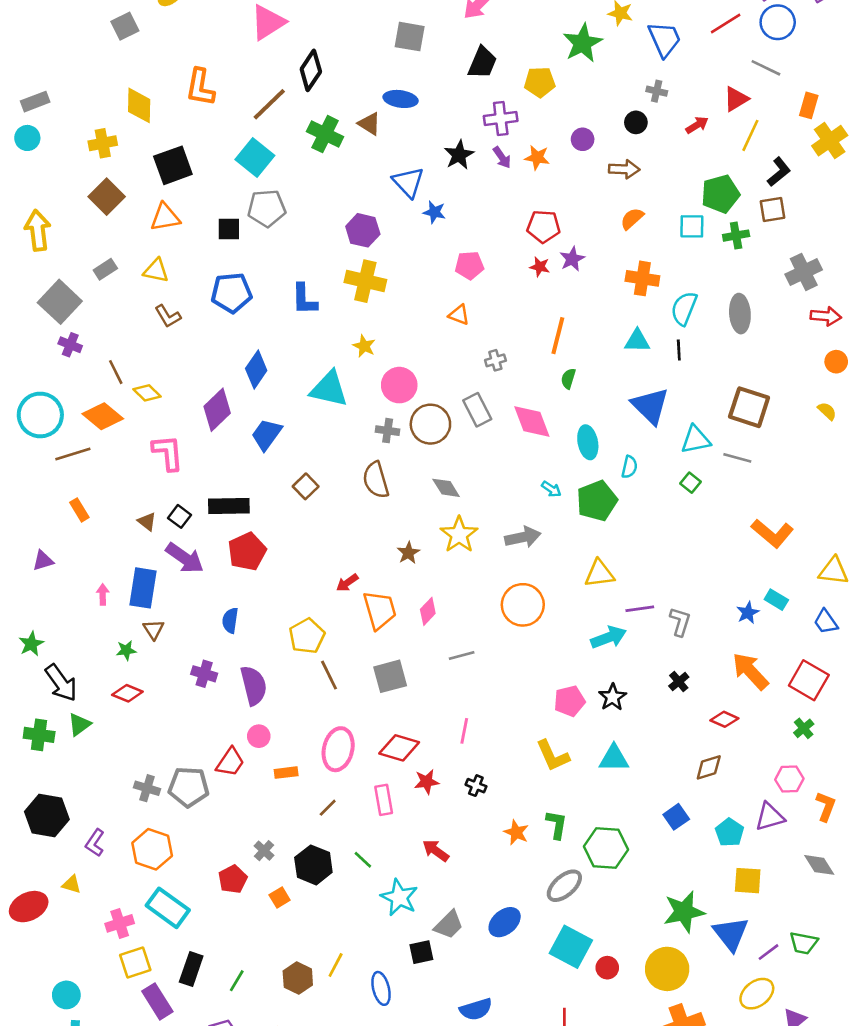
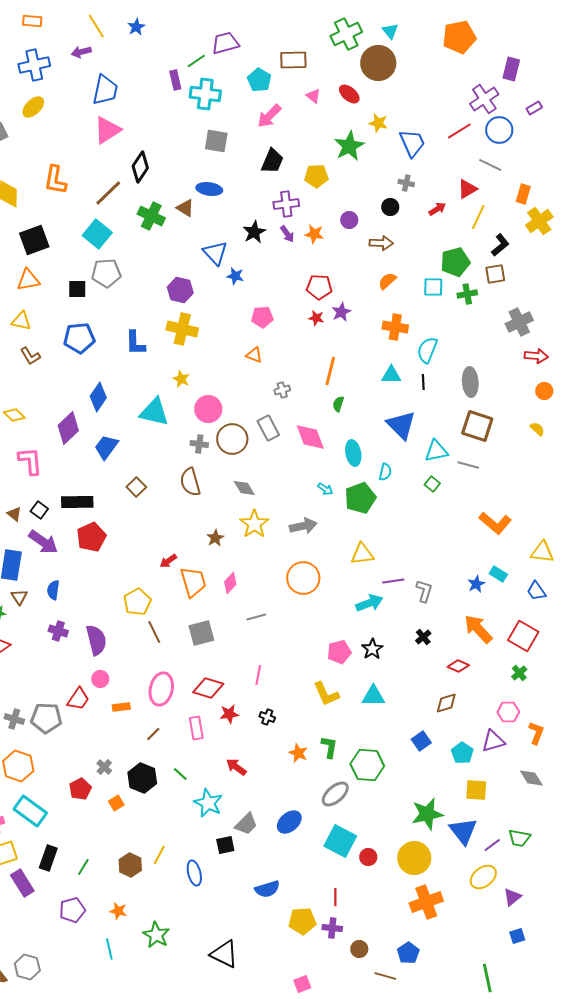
gray ellipse: (740, 314) -> (470, 382), moved
blue semicircle: (230, 620) -> (53, 590), moved

